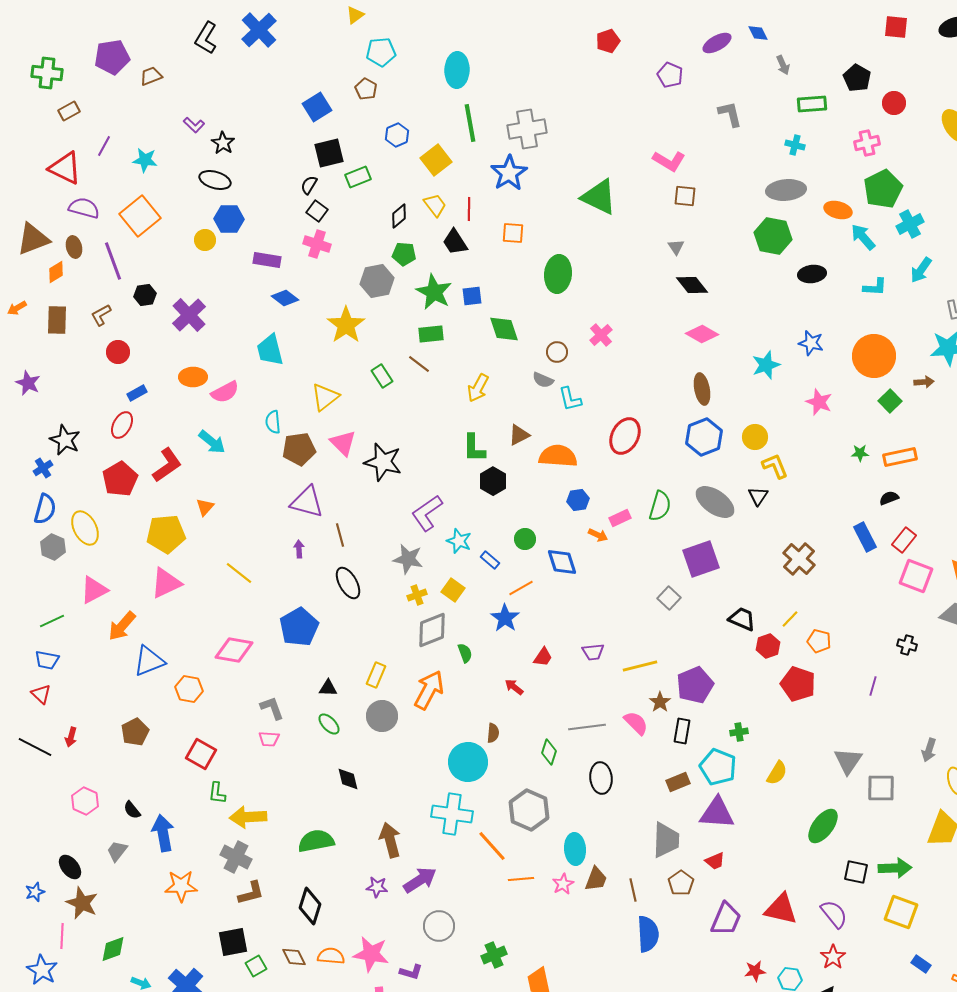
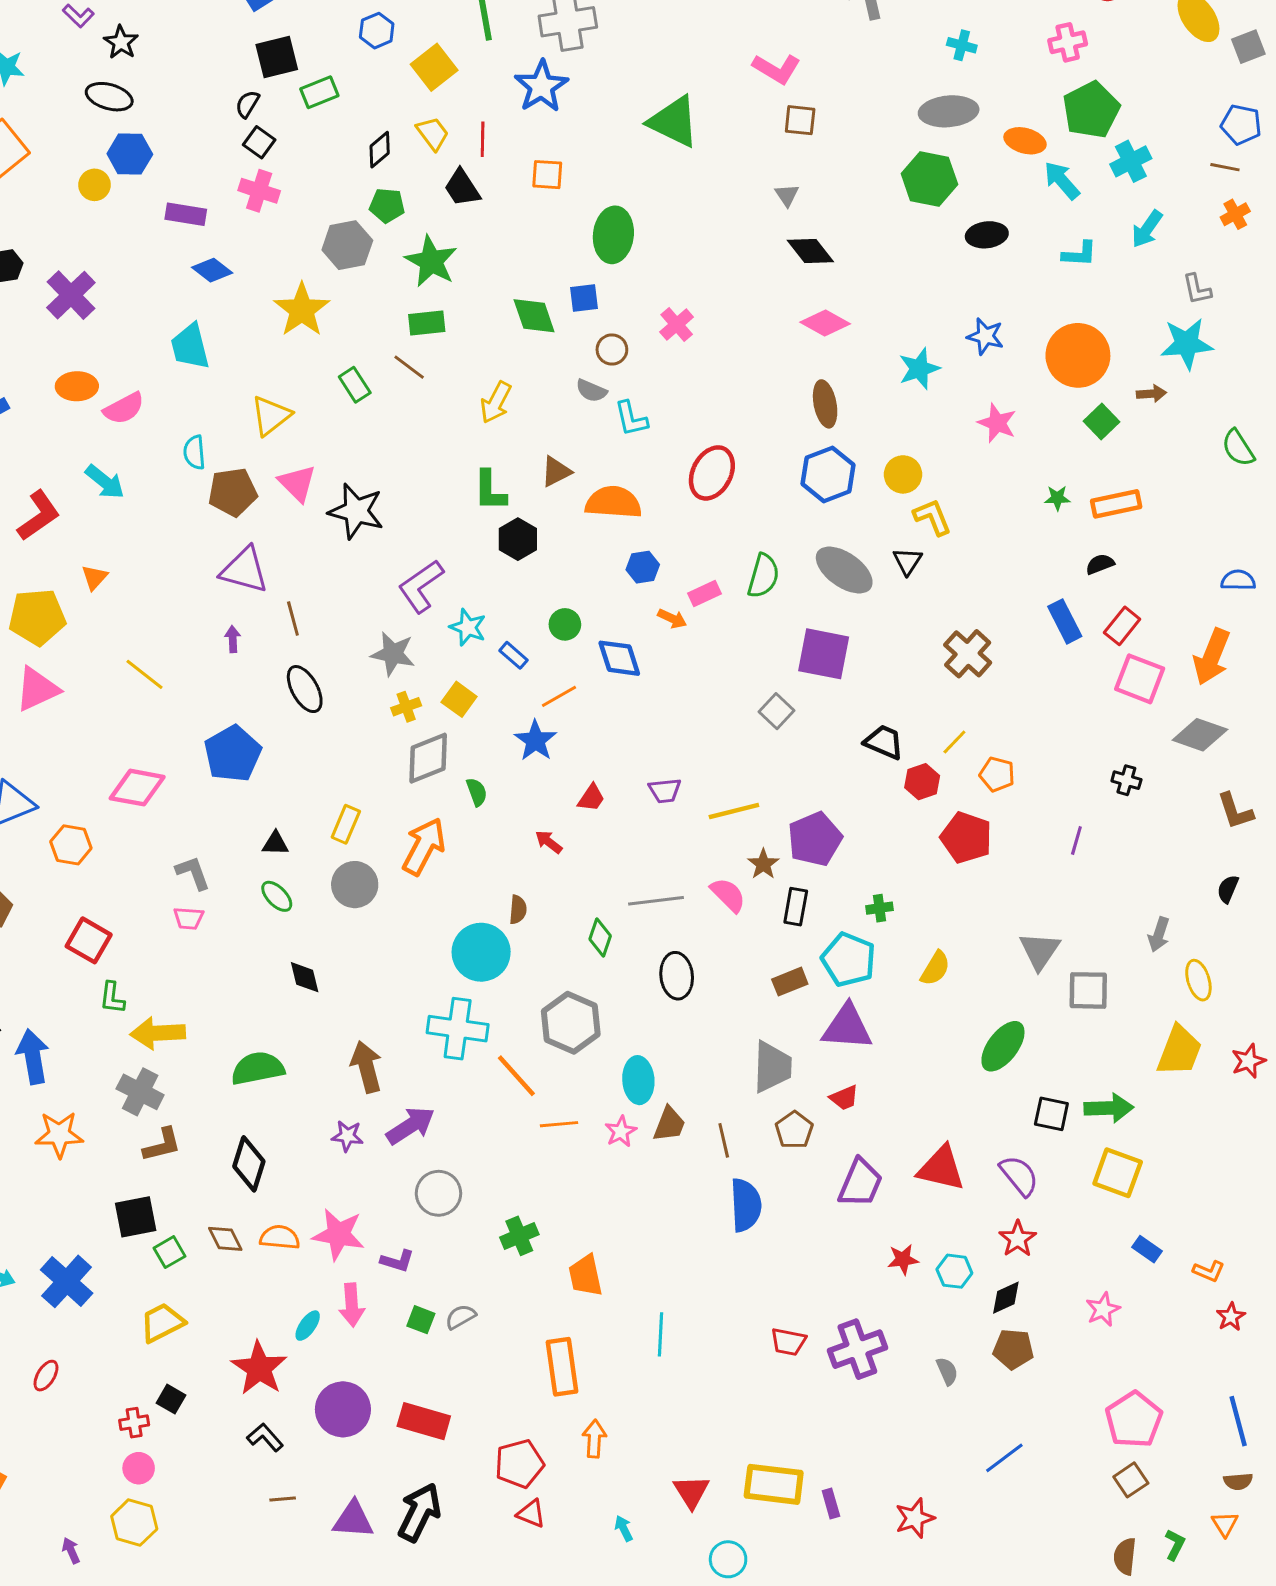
blue square: (472, 296) -> (584, 298), moved
purple square: (701, 559) -> (824, 654), turned 30

